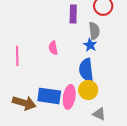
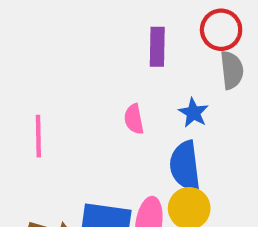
gray semicircle: (94, 31) -> (232, 70), moved
pink semicircle: (53, 48) -> (134, 119), moved

